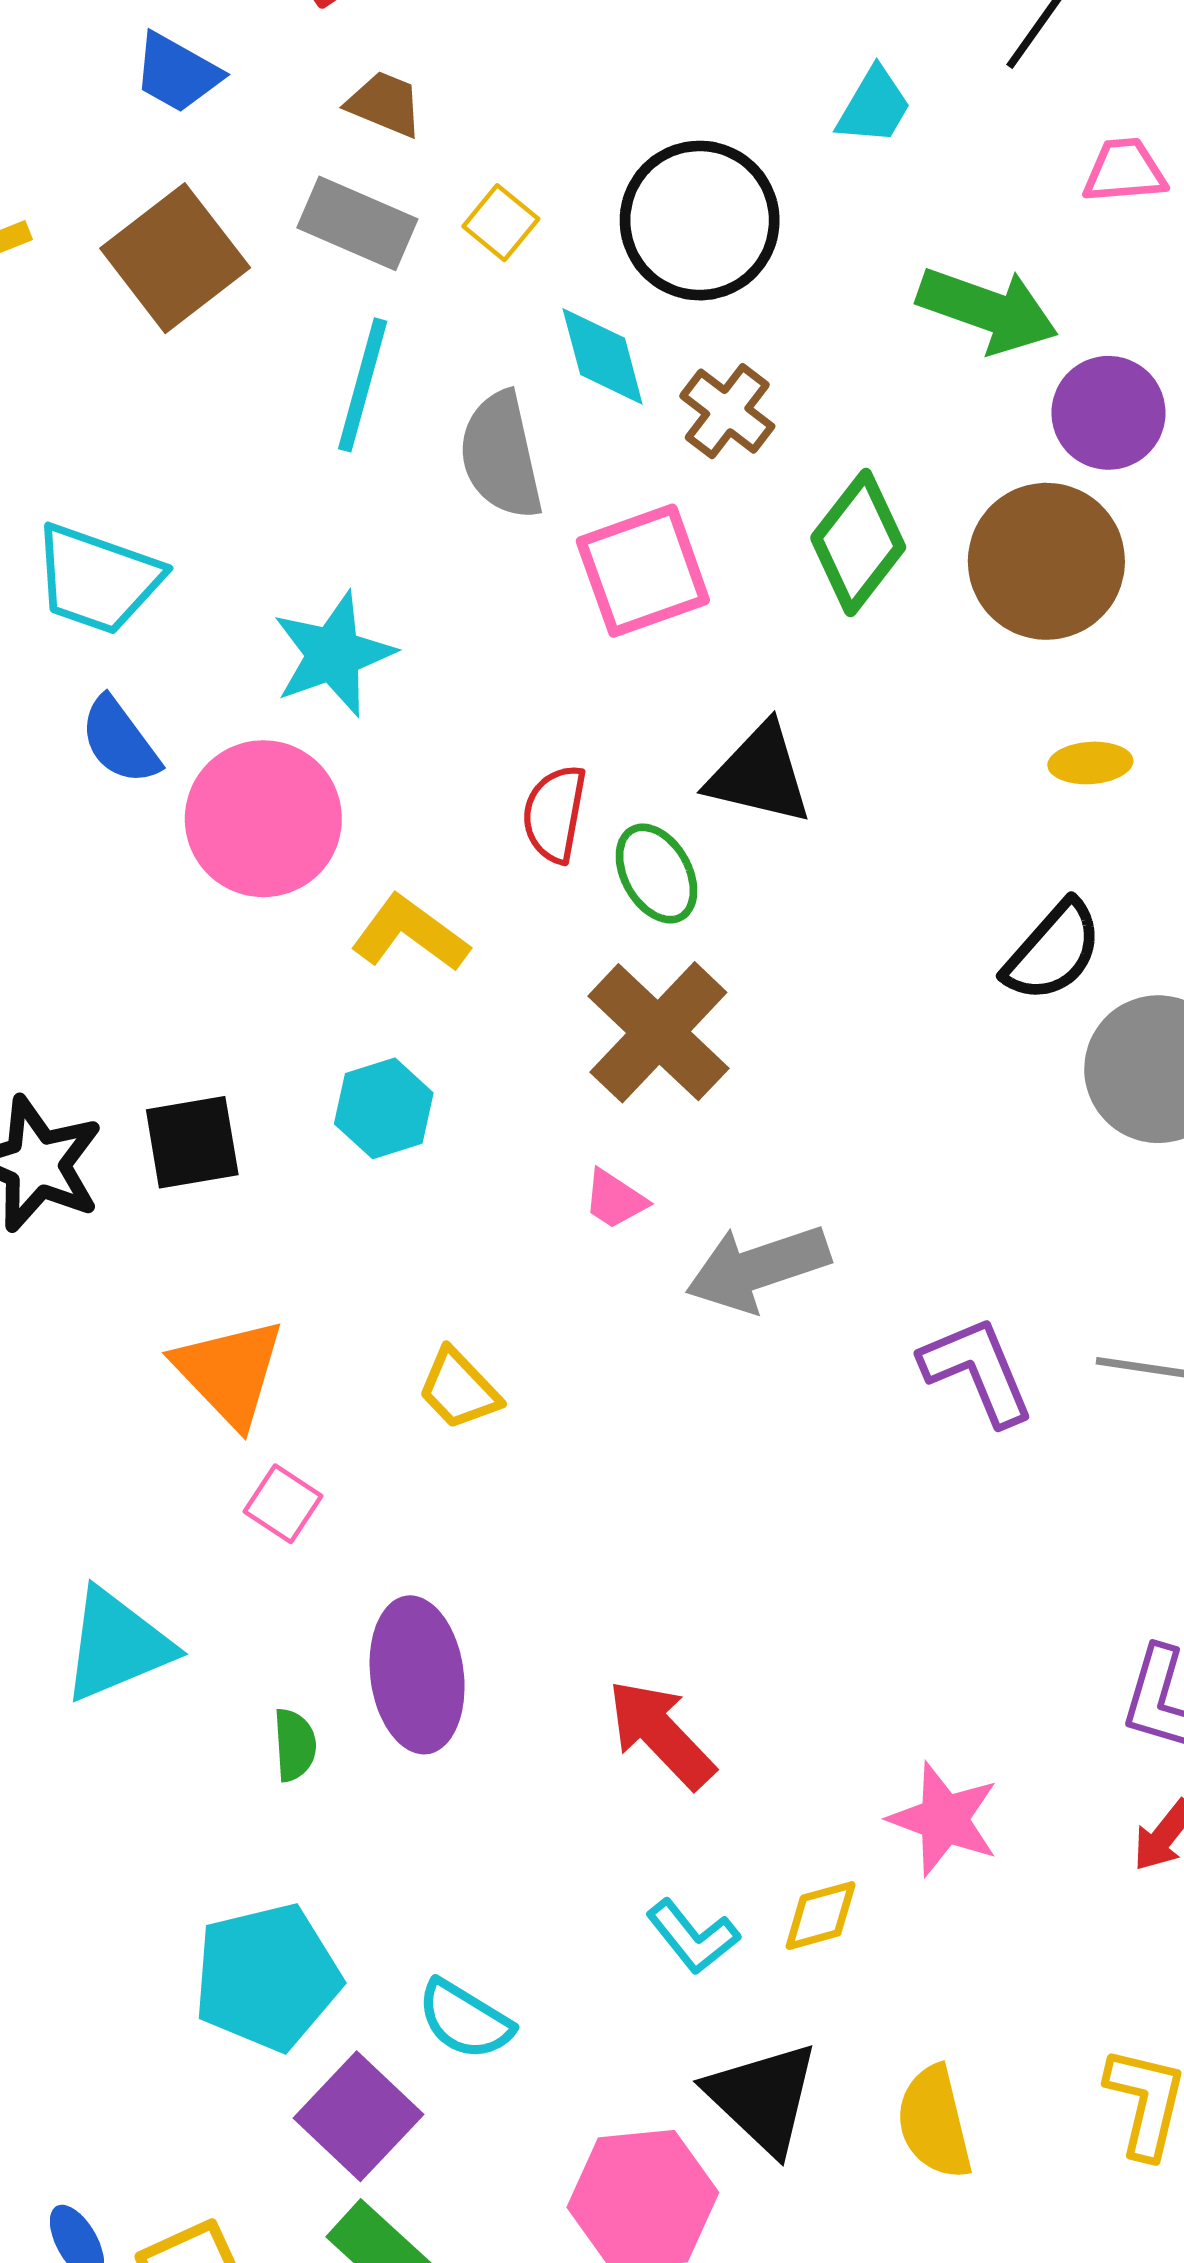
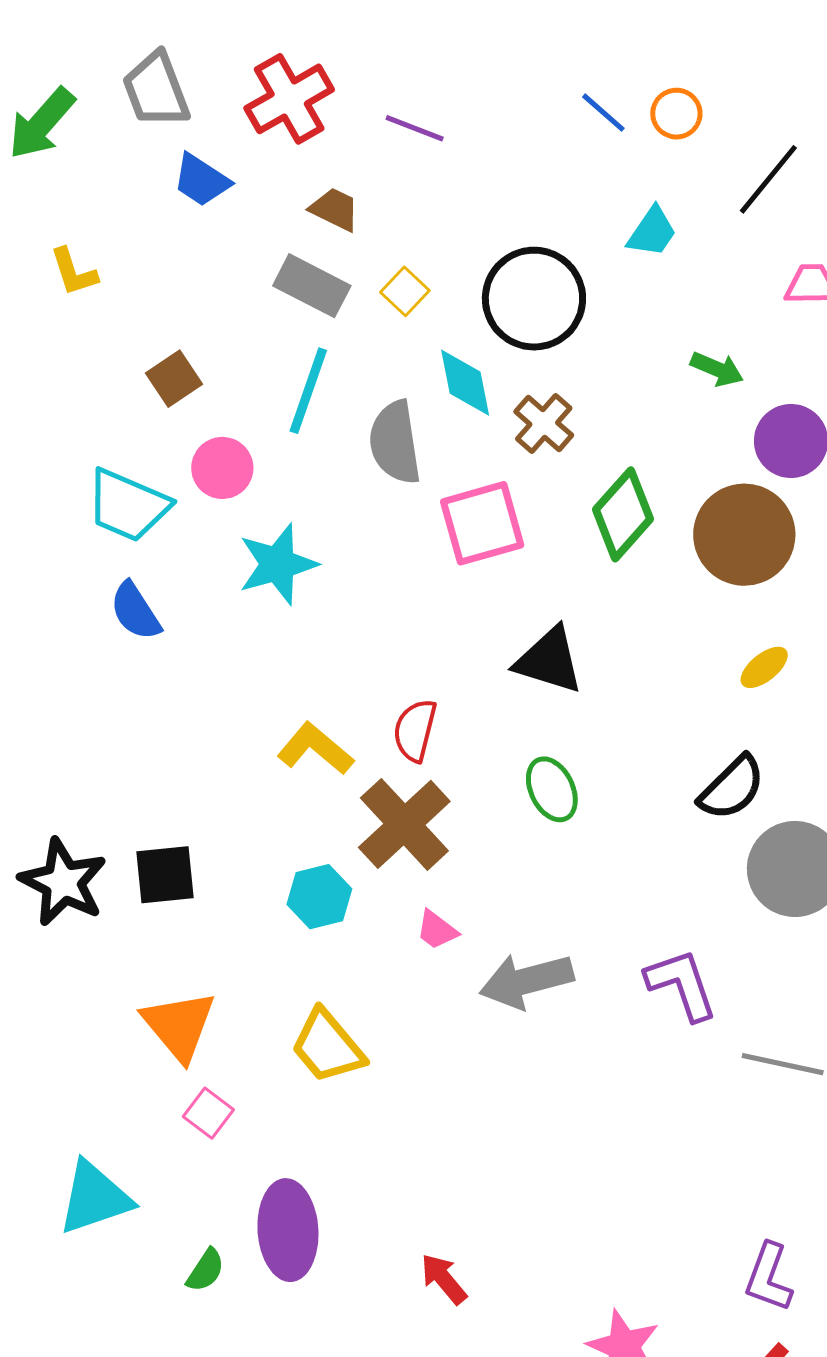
brown square: (175, 258) -> (174, 379), moved, size x0.6
green arrow: (988, 310) -> (717, 369), size x0.6
yellow ellipse: (1090, 763) -> (764, 667), turned -39
red semicircle: (554, 814) -> (415, 730), moved
pink circle: (263, 819) -> (222, 468), moved, size x0.6
green ellipse: (656, 873) -> (552, 789), moved
brown cross: (658, 1032) -> (404, 824), moved
cyan hexagon: (384, 1108) -> (319, 897), moved
purple L-shape: (977, 1371) -> (682, 985), moved
yellow trapezoid: (459, 1389) -> (327, 1047), size x1.4
red arrow: (661, 1734) -> (444, 1279), size x0.7
green semicircle: (295, 1745) -> (206, 1270), turned 33

